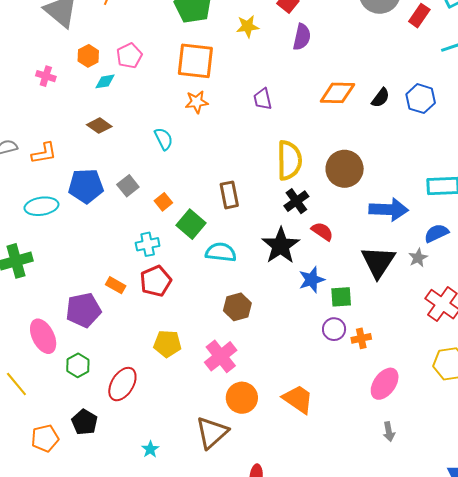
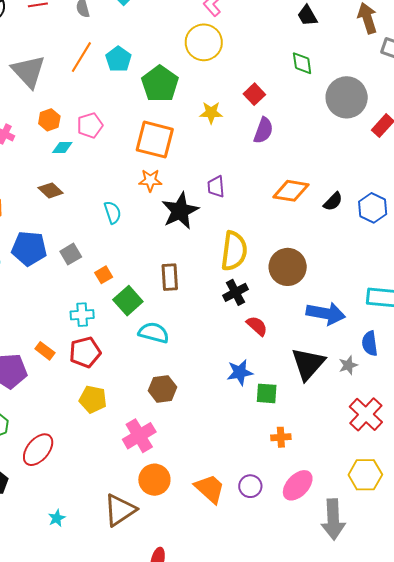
blue semicircle: (436, 233) -> (370, 343), turned -80
black star: (281, 246) -> (180, 211), moved
purple circle: (334, 329) -> (250, 486), moved
yellow pentagon: (167, 344) -> (93, 399), moved
gray arrow: (389, 432) -> (333, 519), moved, size x2.0

